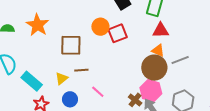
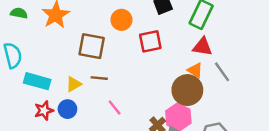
orange circle: (100, 27) -> (121, 20), moved
gray line: (180, 60) -> (222, 72), moved, turned 66
cyan rectangle: (32, 81) -> (37, 81), turned -35
blue circle: (70, 99) -> (67, 109), moved

